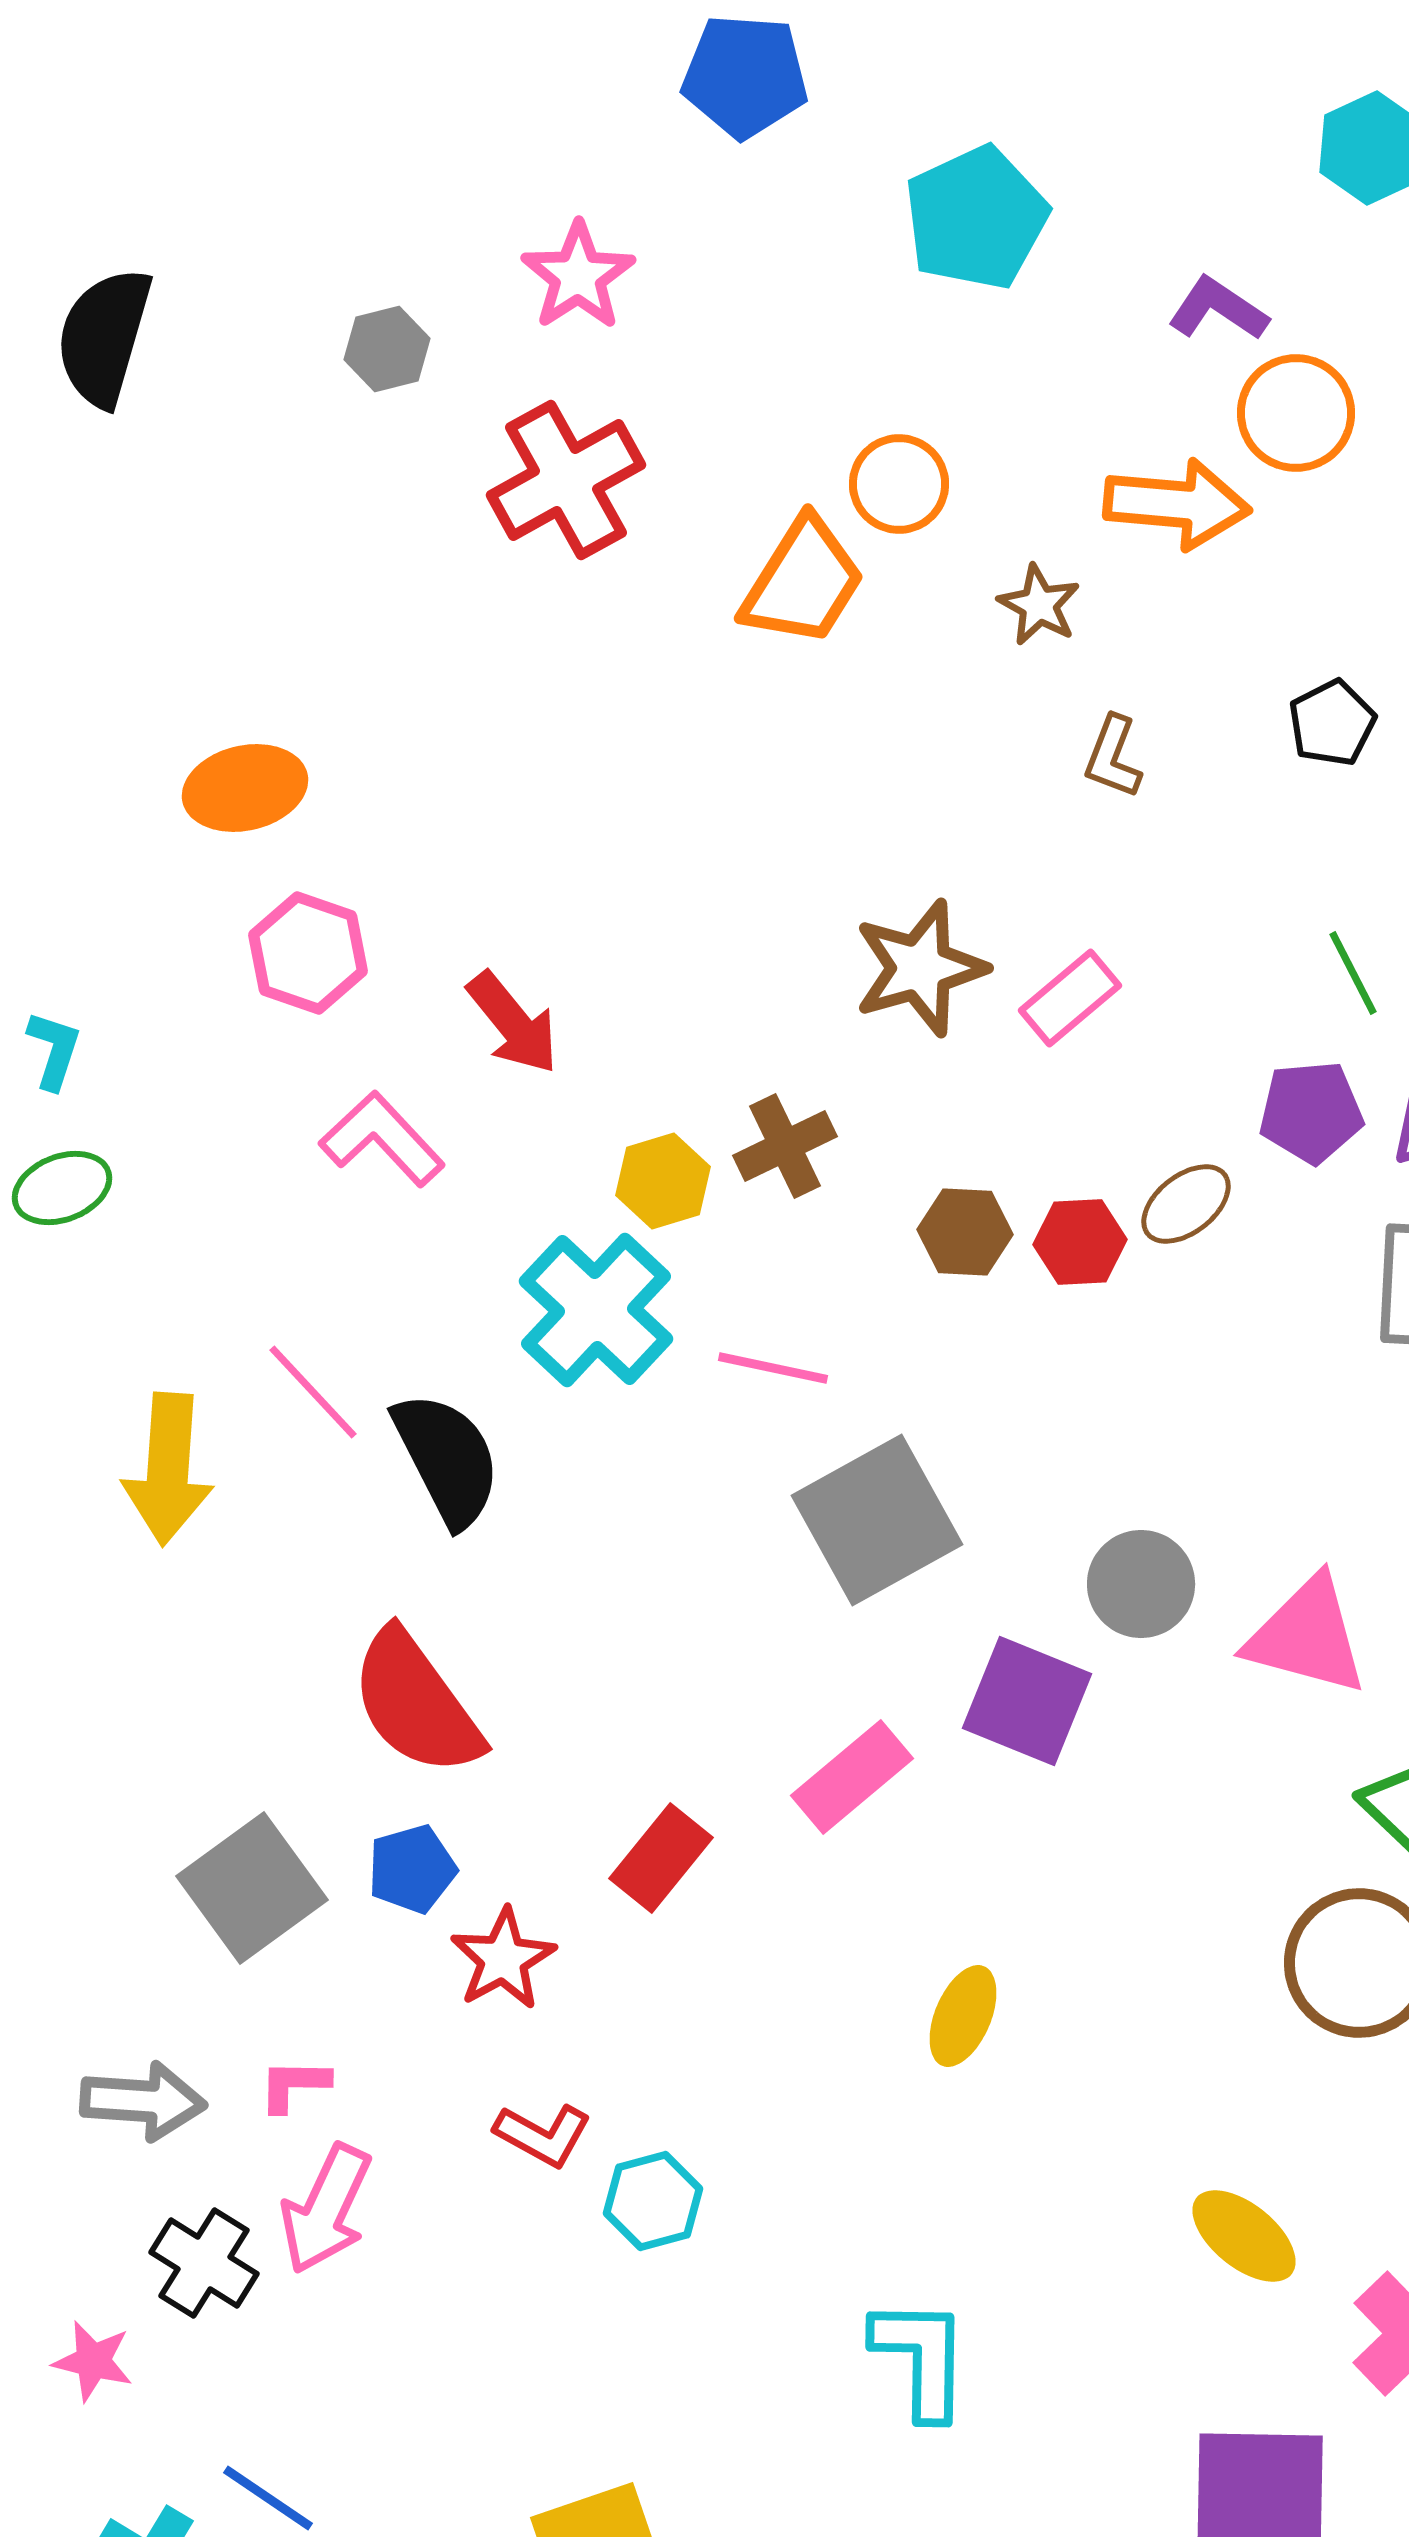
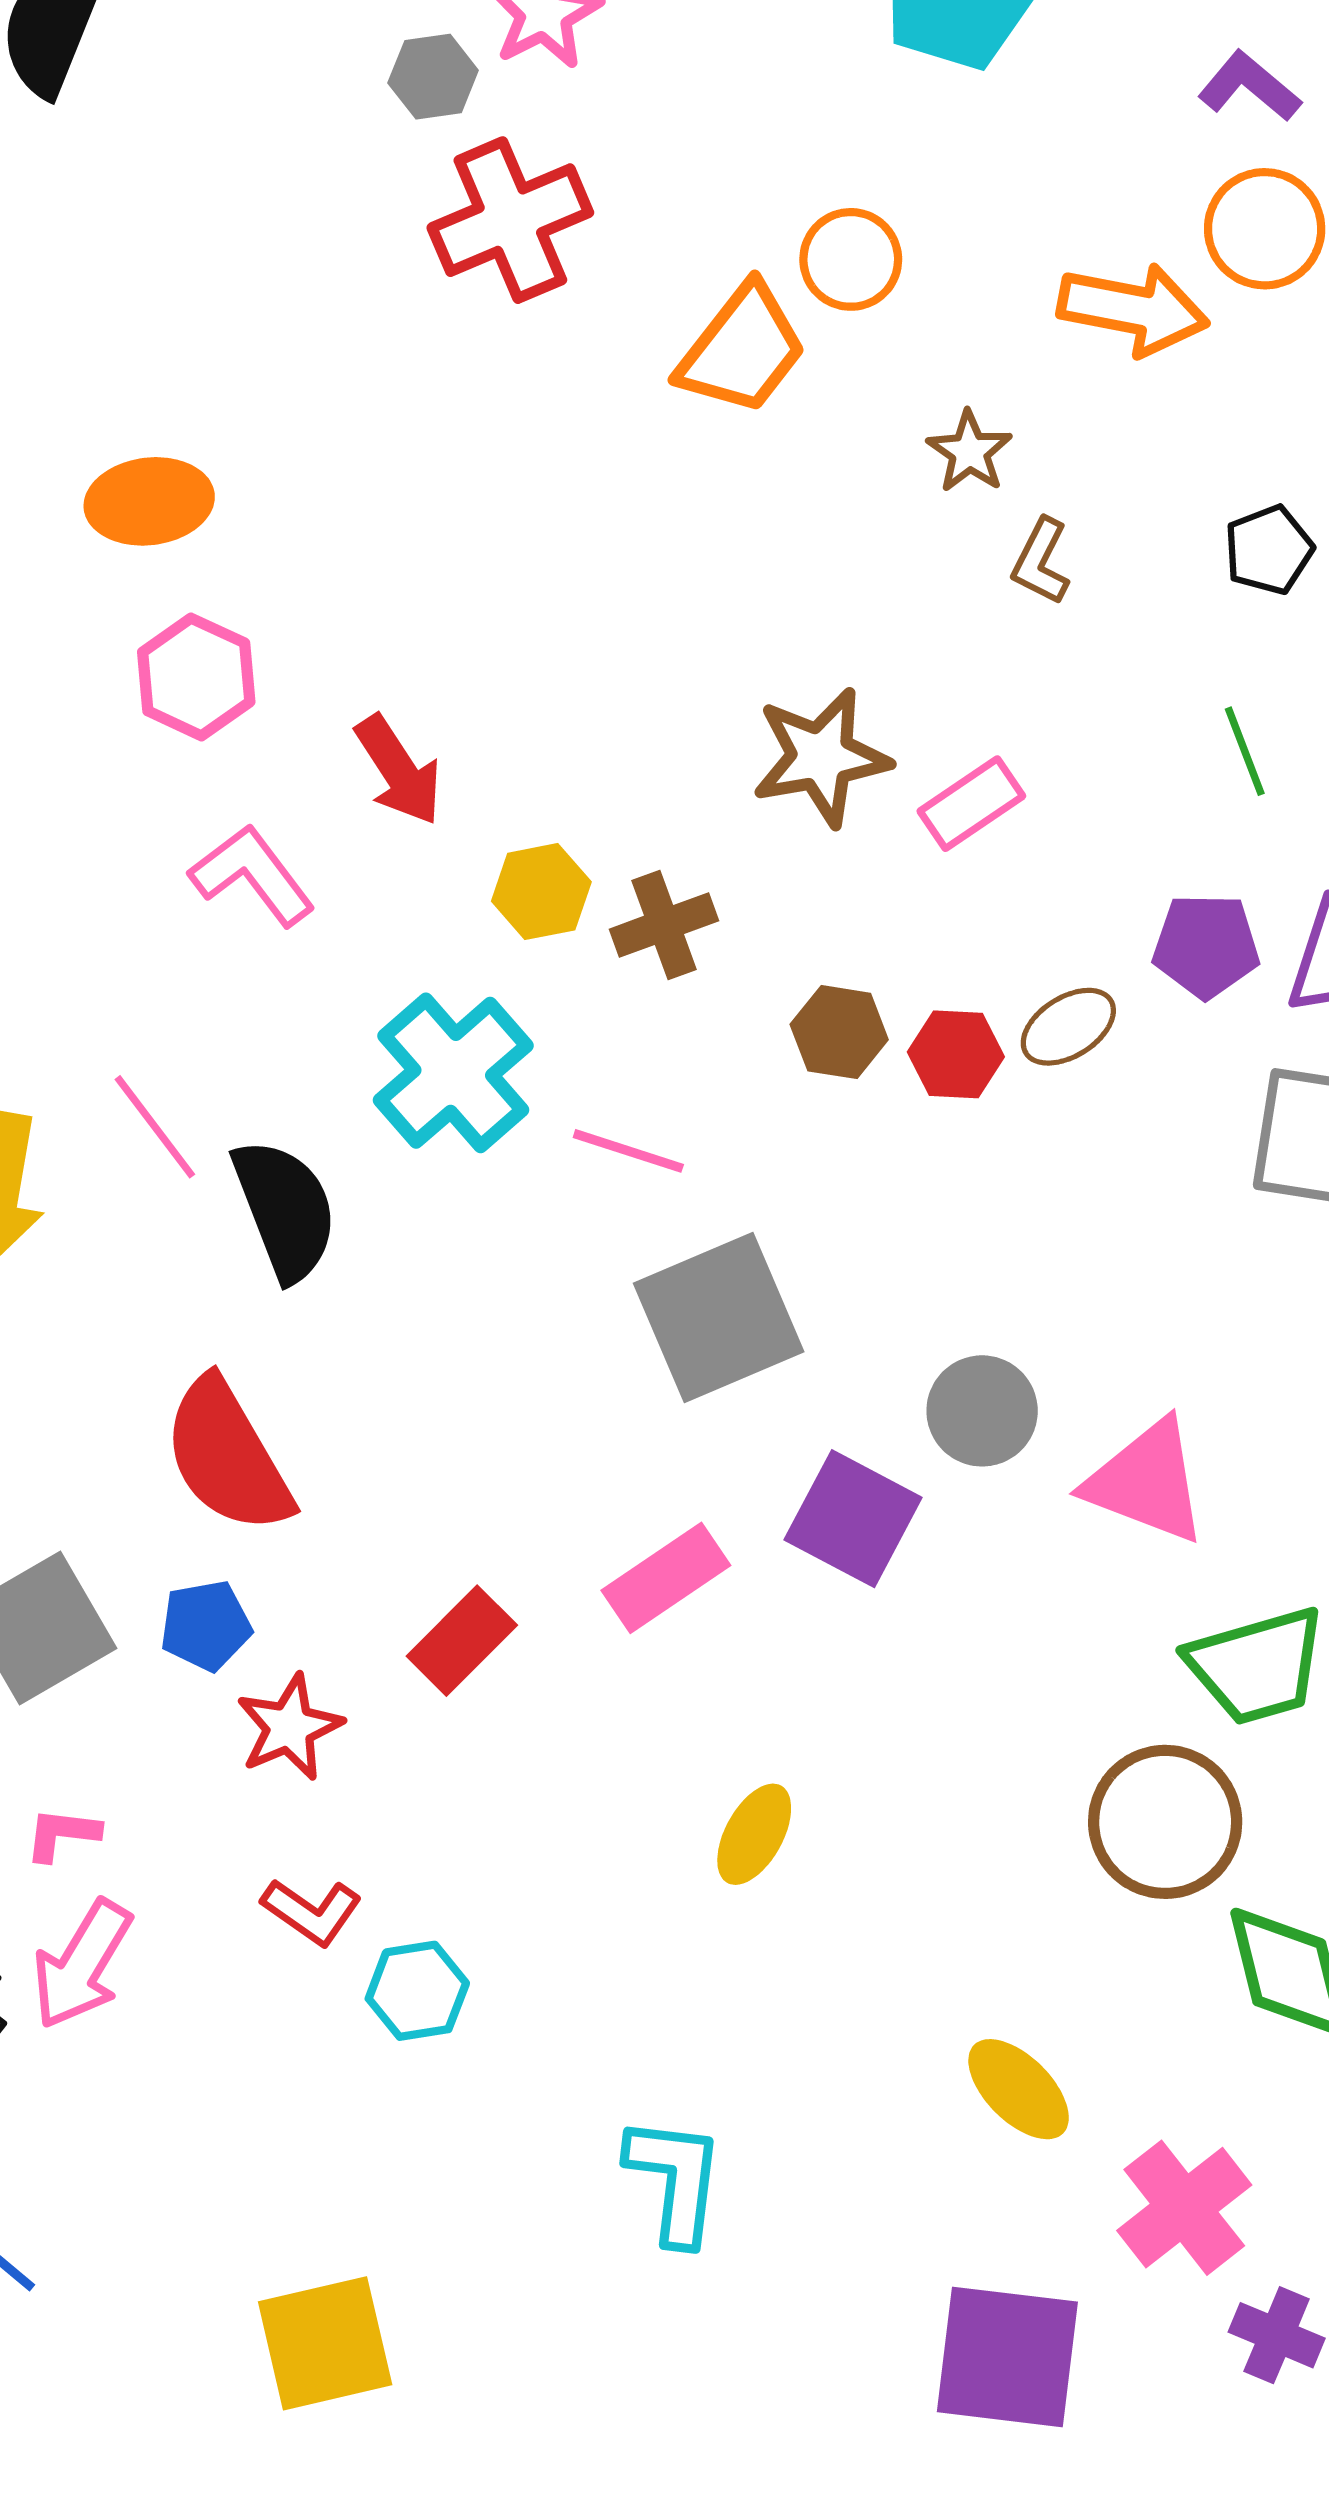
purple L-shape: (1218, 309) -> (1249, 86), moved
gray hexagon: (387, 349) -> (433, 77), moved
brown star: (1039, 605) -> (969, 452), moved
green line: (1353, 973) -> (1245, 751), moved
yellow hexagon: (663, 1181) -> (541, 892), moved

